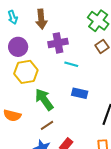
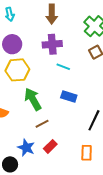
brown arrow: (41, 19) -> (52, 14), moved
brown line: (47, 125) -> (42, 124), moved

